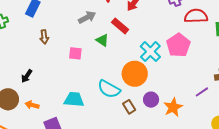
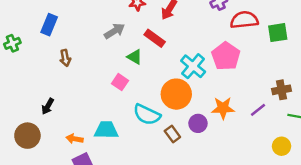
pink square: (75, 53) -> (120, 82), moved, turned 32
orange arrow: (32, 105) -> (75, 139), moved
orange star: (173, 107) -> (223, 108), moved, turned 30

